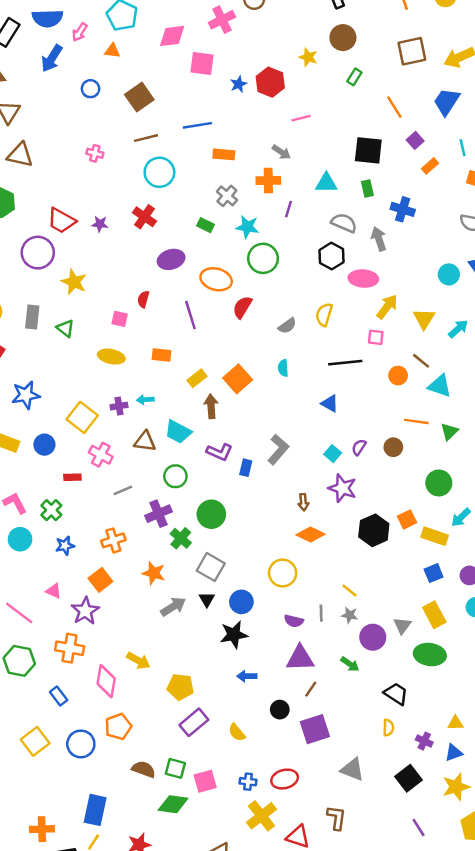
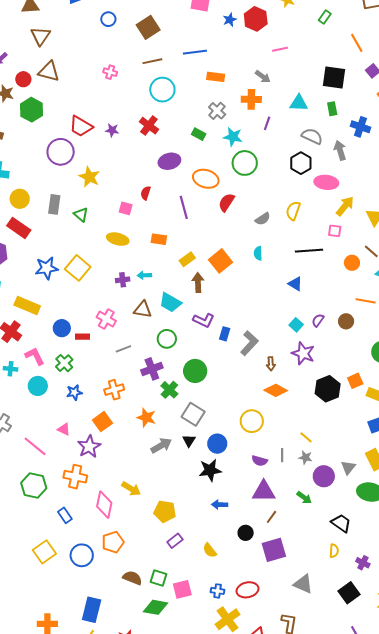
yellow square: (82, 417) -> (78, 268), moved
blue circle: (44, 445) -> (62, 328), moved
gray L-shape: (278, 449) -> (249, 343), moved
purple rectangle: (194, 722) -> (175, 541), size x0.7

